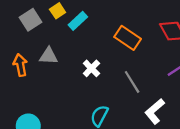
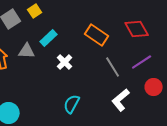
cyan rectangle: (78, 21) -> (49, 38), moved
gray line: (132, 82) -> (113, 67), moved

